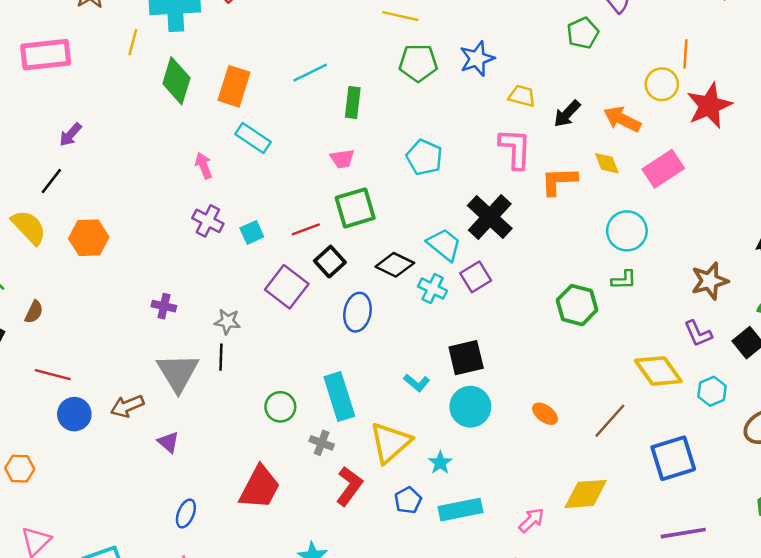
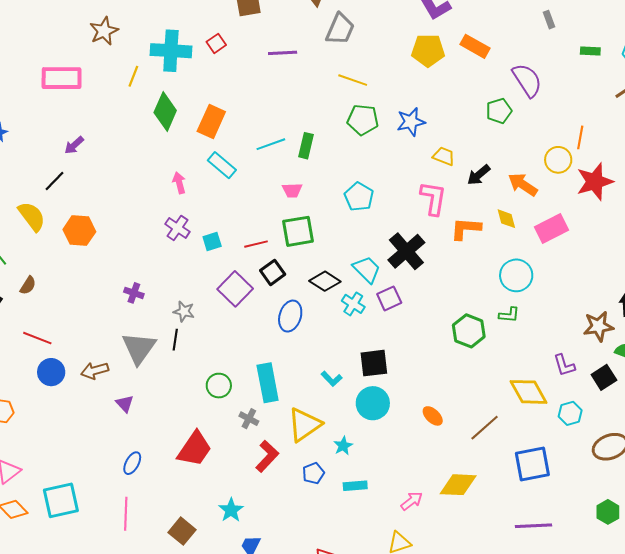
cyan line: (310, 73) -> (271, 144), moved
brown star: (710, 281) -> (598, 326), moved
cyan rectangle: (460, 510) -> (355, 486), size x0.7

